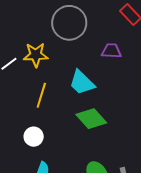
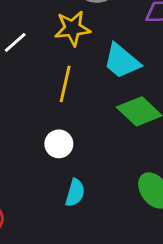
yellow star: (36, 55) -> (72, 28), moved

